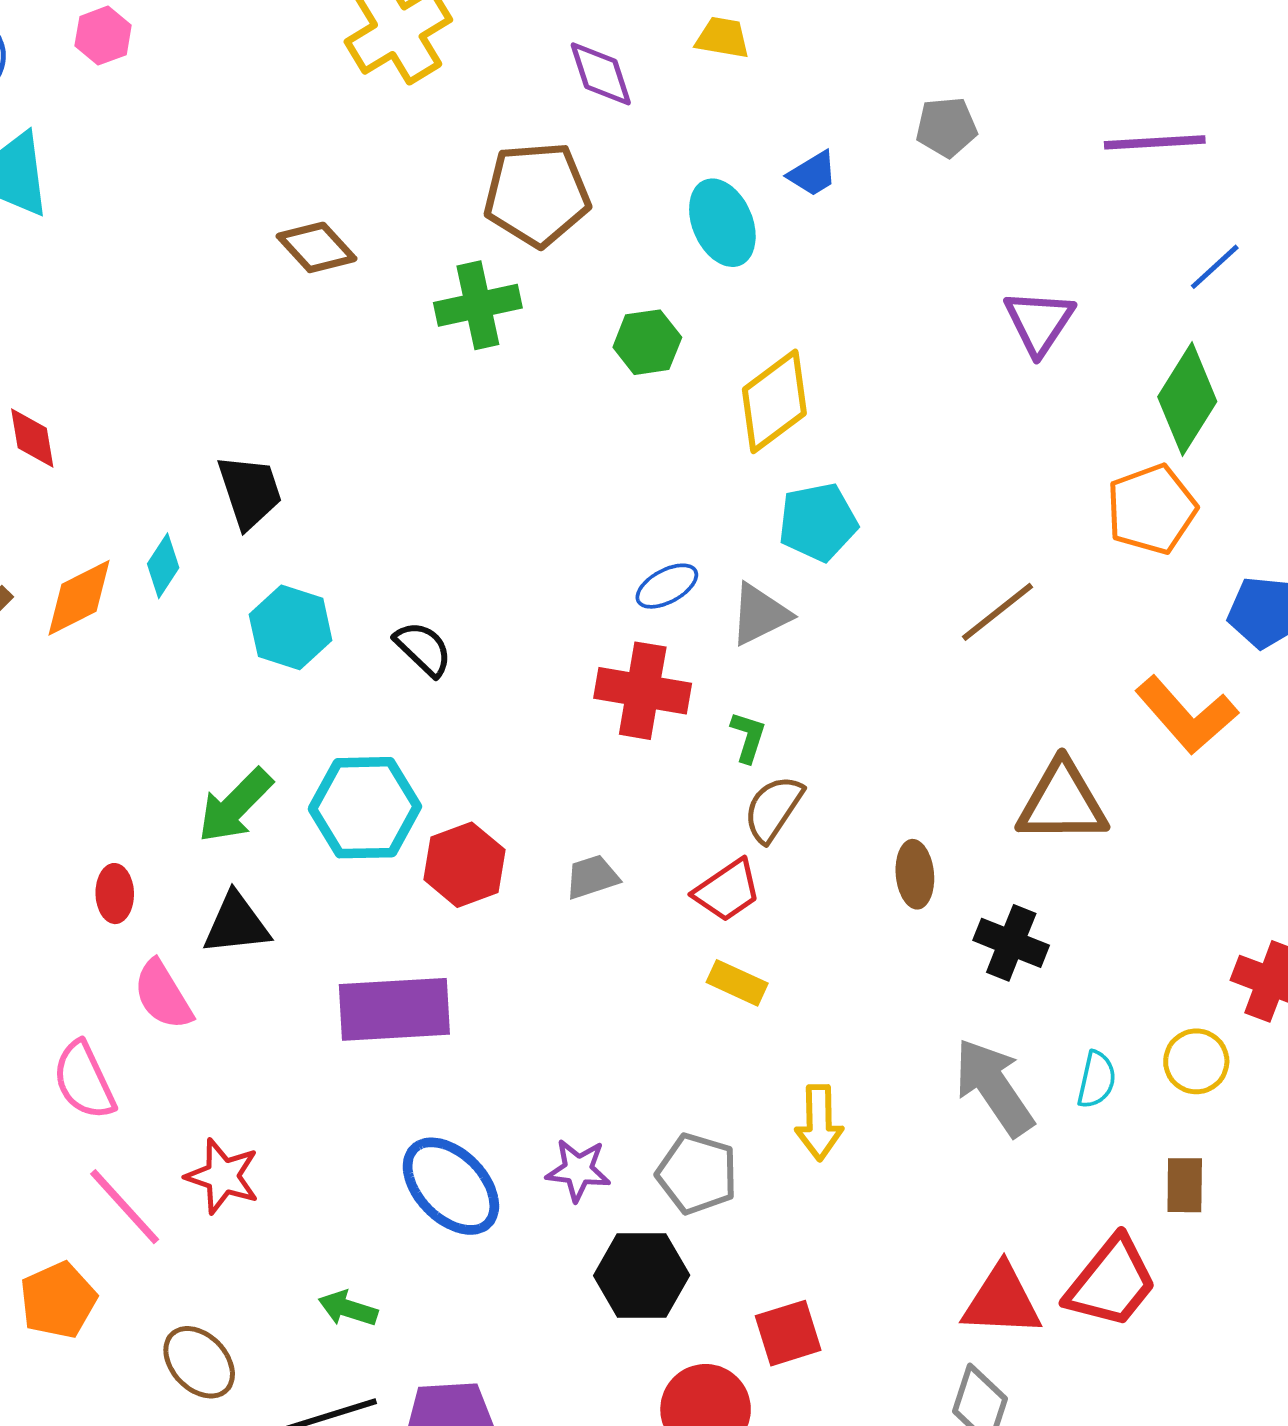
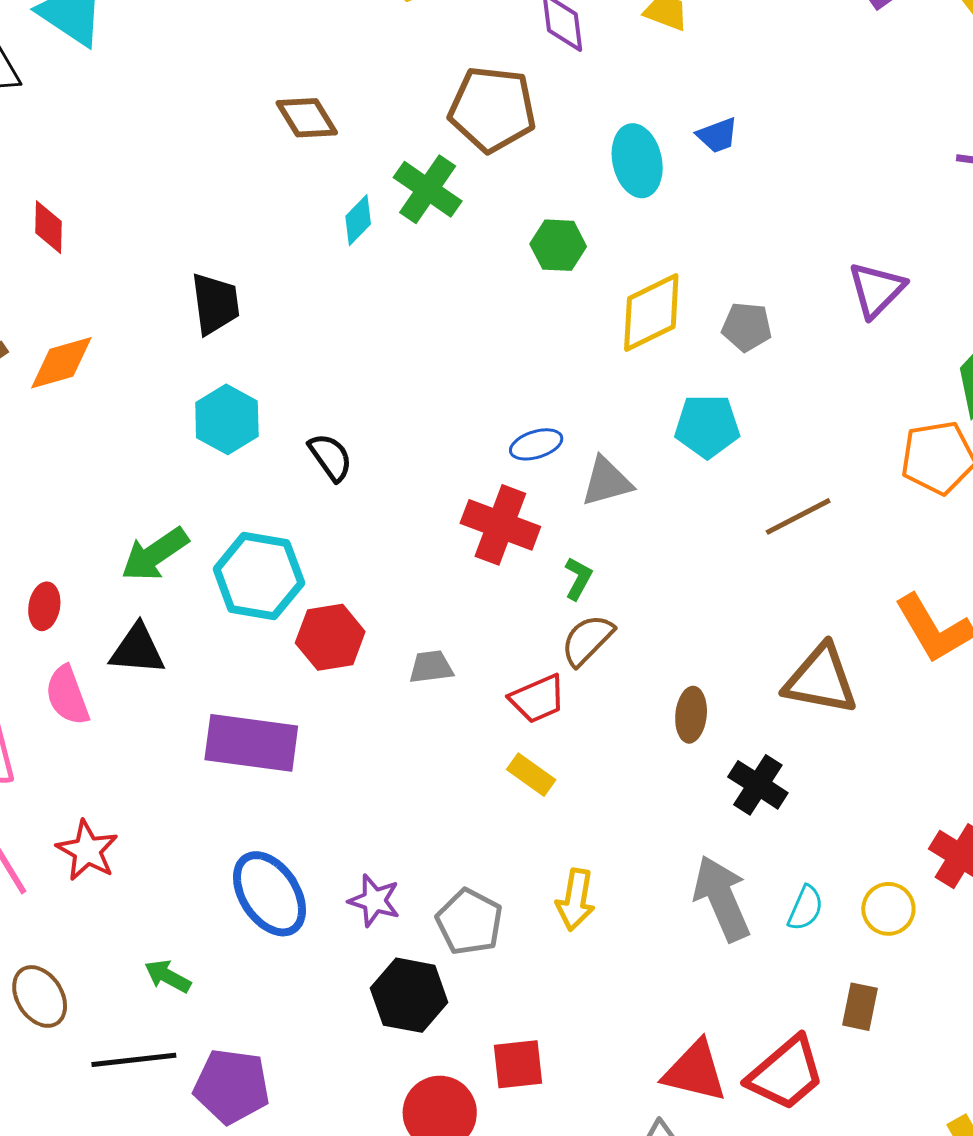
gray pentagon: (946, 127) -> (747, 327), moved
green cross: (478, 305) -> (428, 189), turned 36
cyan pentagon: (818, 522) -> (707, 426), moved
cyan diamond: (163, 566) -> (358, 220), moved

